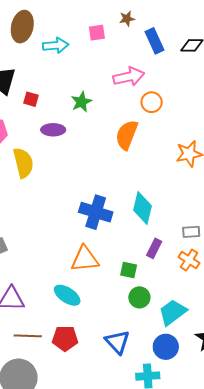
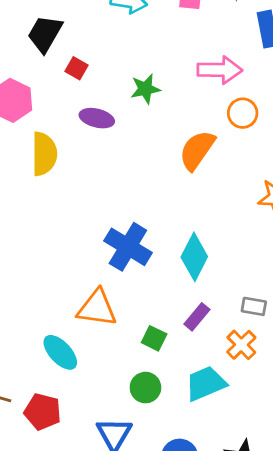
green circle: (139, 297) -> (145, 388), moved
cyan trapezoid: (173, 312) -> (206, 384), moved

